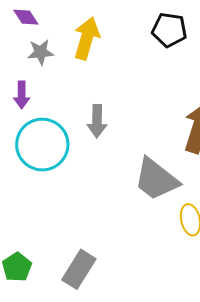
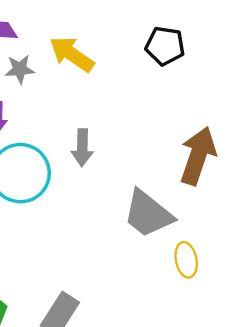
yellow arrow: (87, 38) -> (72, 54), turned -72

